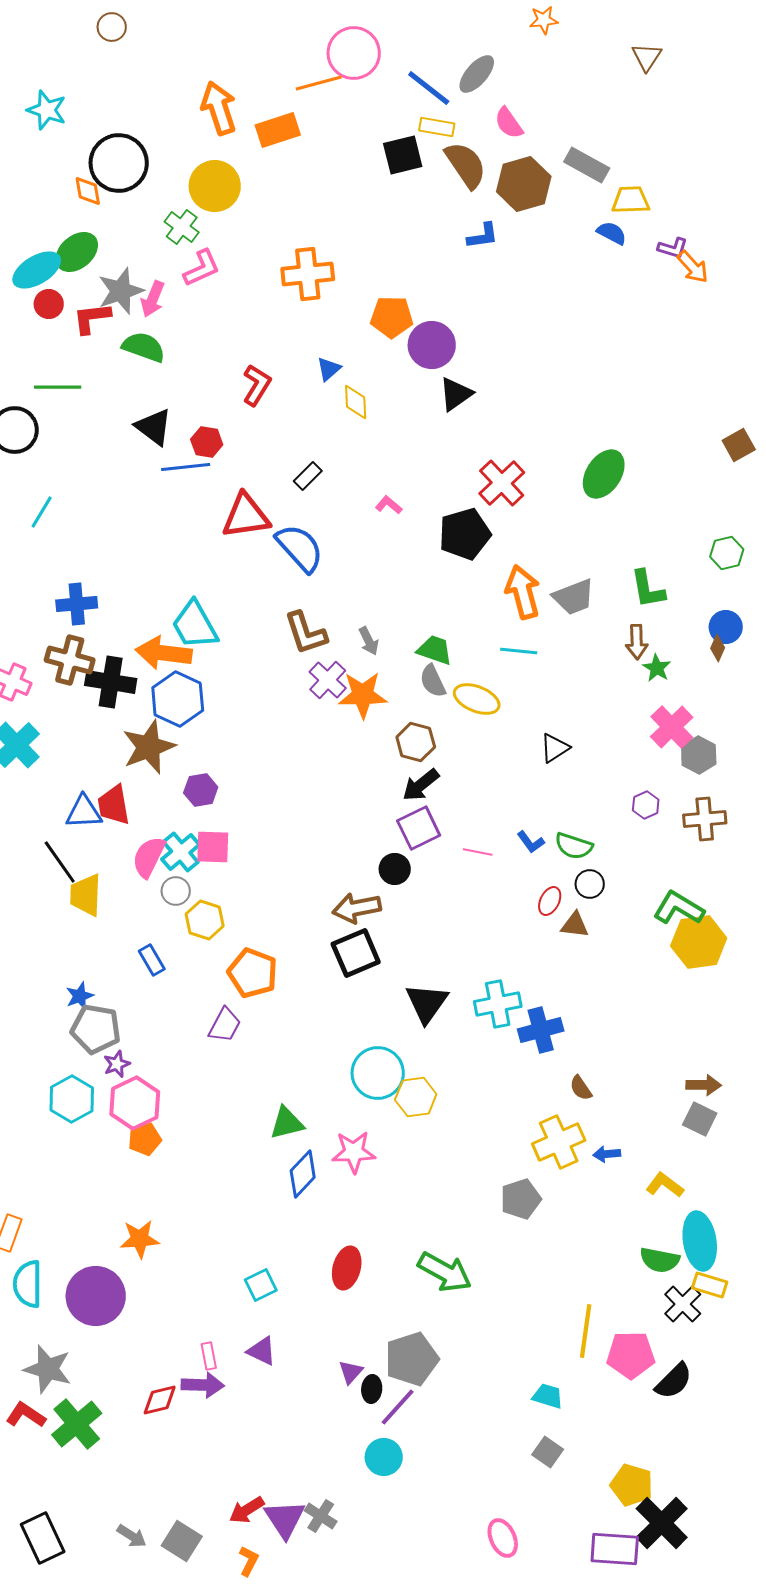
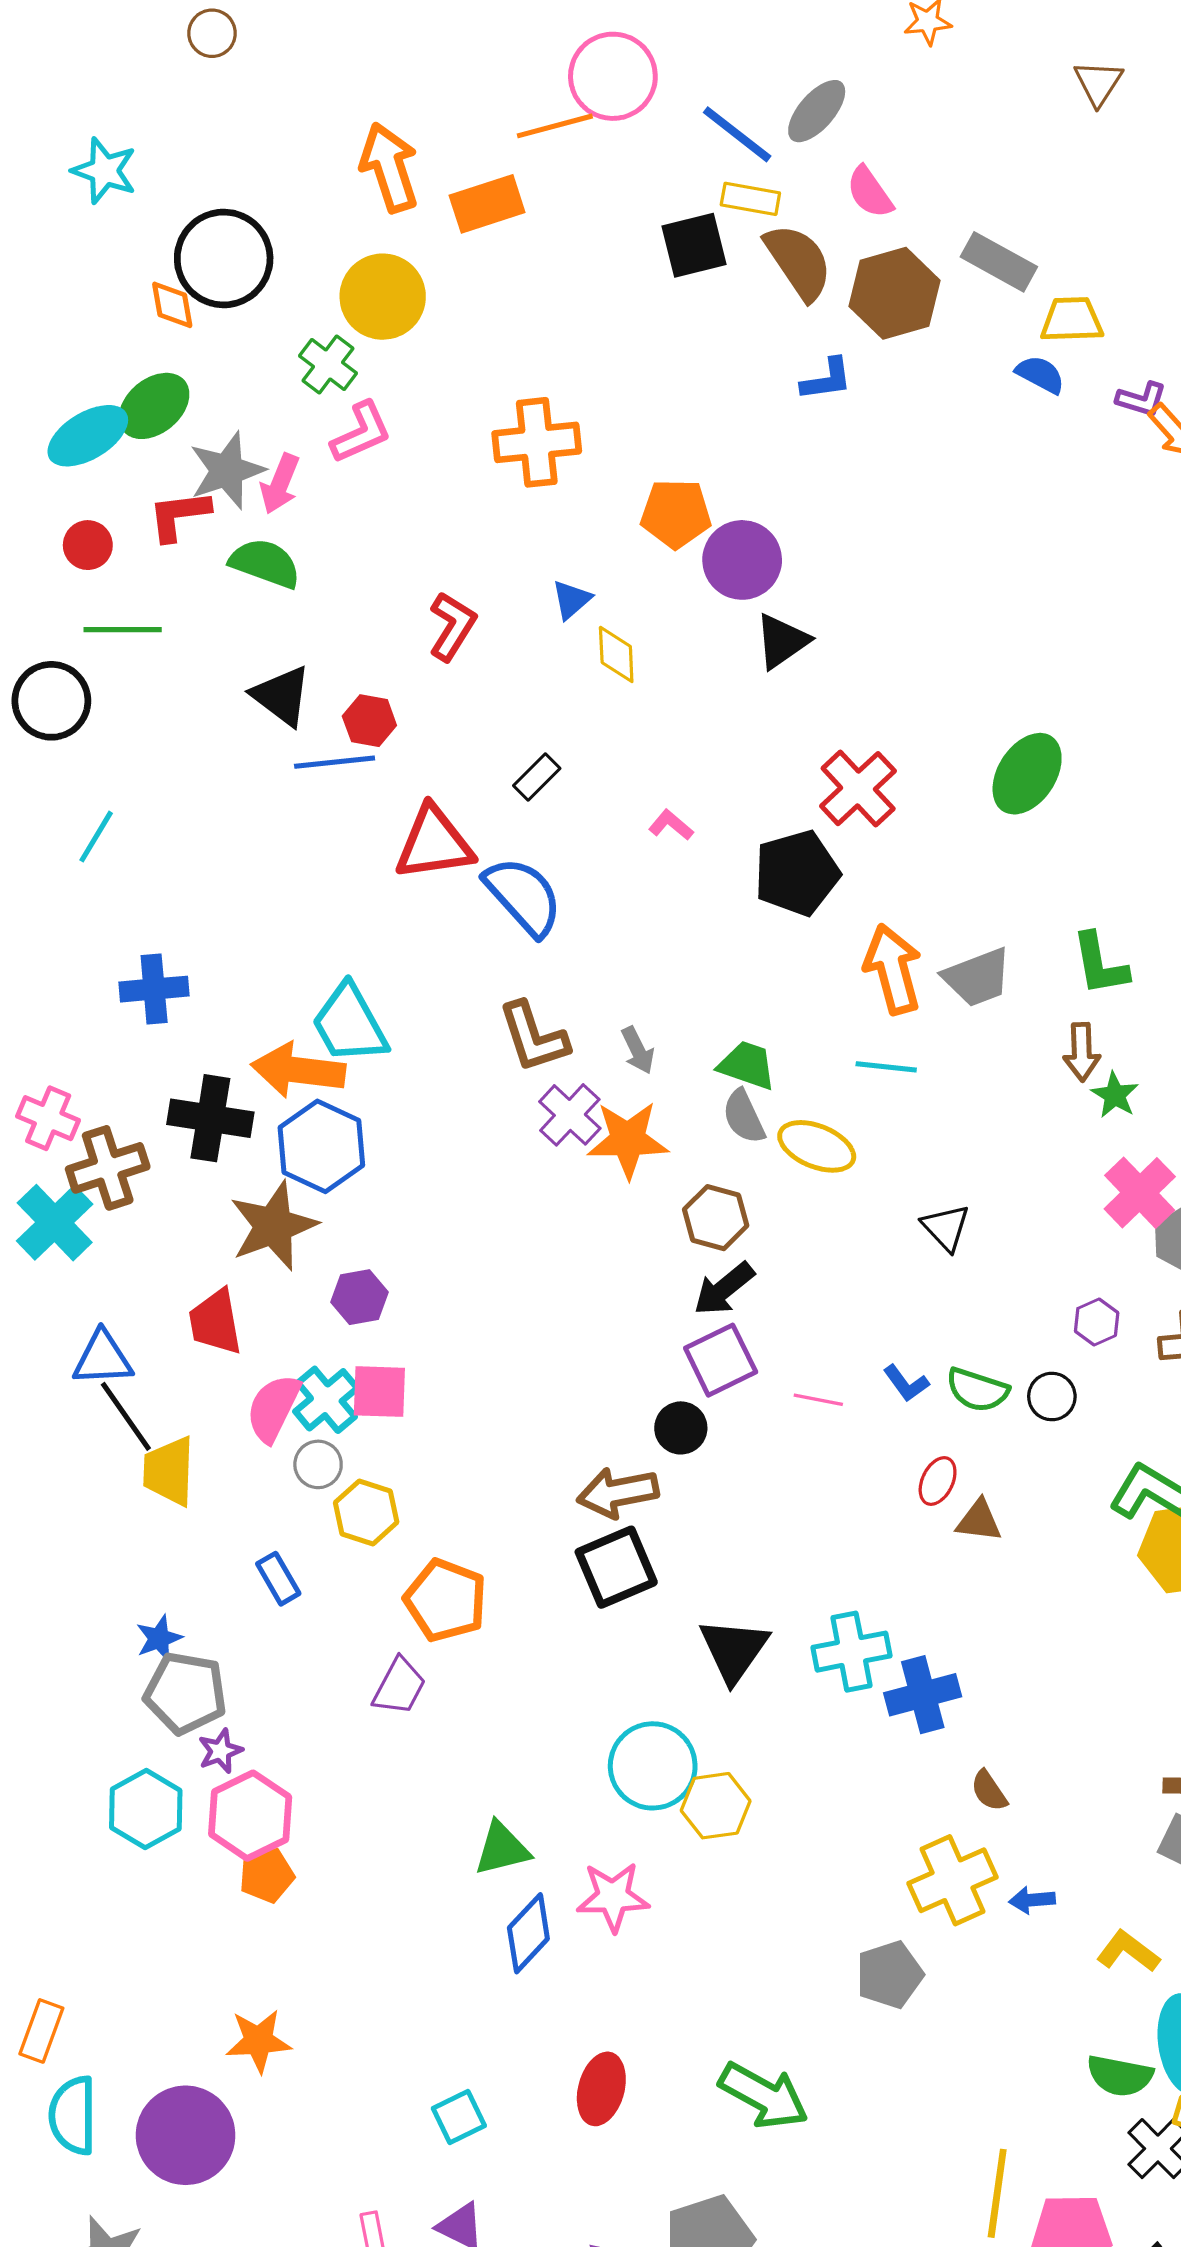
red circle: (49, 304) -> (88, 545), moved
brown cross: (70, 660) -> (108, 1168), moved, turned -33
black triangle: (555, 748) -> (946, 1228), turned -40
blue triangle: (84, 812) -> (103, 1358), moved
black circle: (590, 884) -> (1052, 1397), moved

